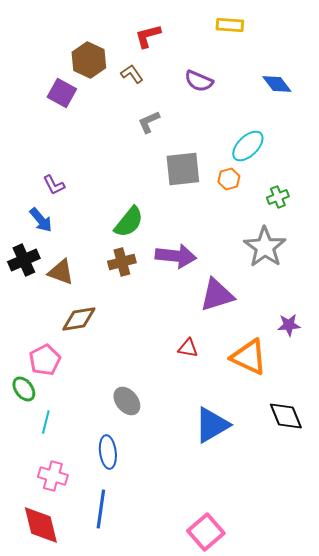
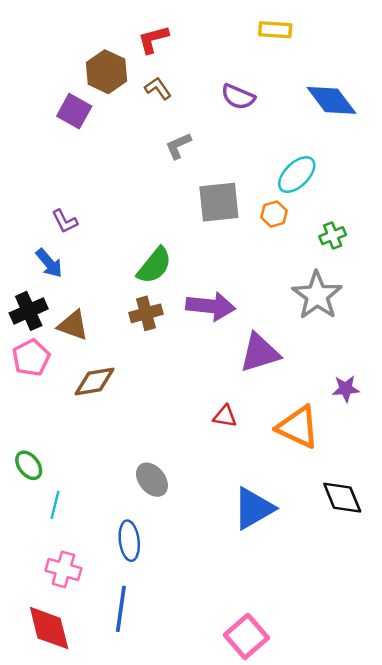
red L-shape: (148, 36) -> (153, 39), moved
blue diamond: (277, 84) -> (331, 100), size x1.4
pink pentagon: (45, 360) -> (31, 358), moved

